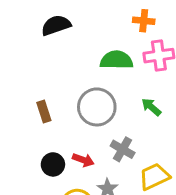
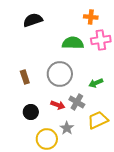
green arrow: (151, 107) -> (96, 83), moved, turned -64
red arrow: (83, 160) -> (58, 105), moved

